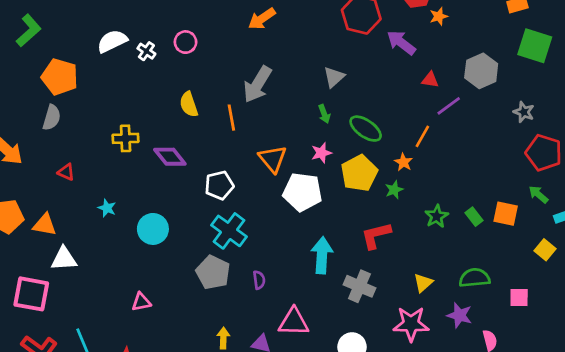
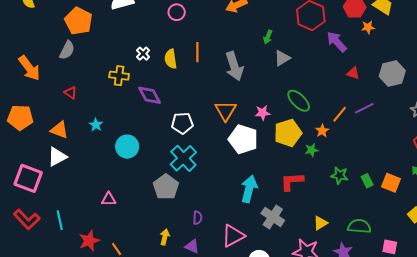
white cross: (146, 51) -> (143, 54), moved
gray arrow: (257, 84) -> (234, 66), moved, turned -60
purple line: (449, 106) -> (364, 108), moved
green arrow: (324, 114) -> (268, 37), moved, turned 32
orange line: (231, 118) -> (197, 52), moved
green star: (437, 216) -> (340, 175), turned 30
orange triangle: (45, 225) -> (59, 130), moved
white triangle: (64, 259) -> (57, 157), turned -35
purple semicircle: (259, 280) -> (197, 218), moved
pink triangle: (294, 322) -> (233, 236), moved, turned -40

